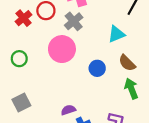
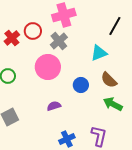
green arrow: (131, 89) -> (113, 104), turned -42
purple semicircle: (68, 110) -> (54, 106), moved

